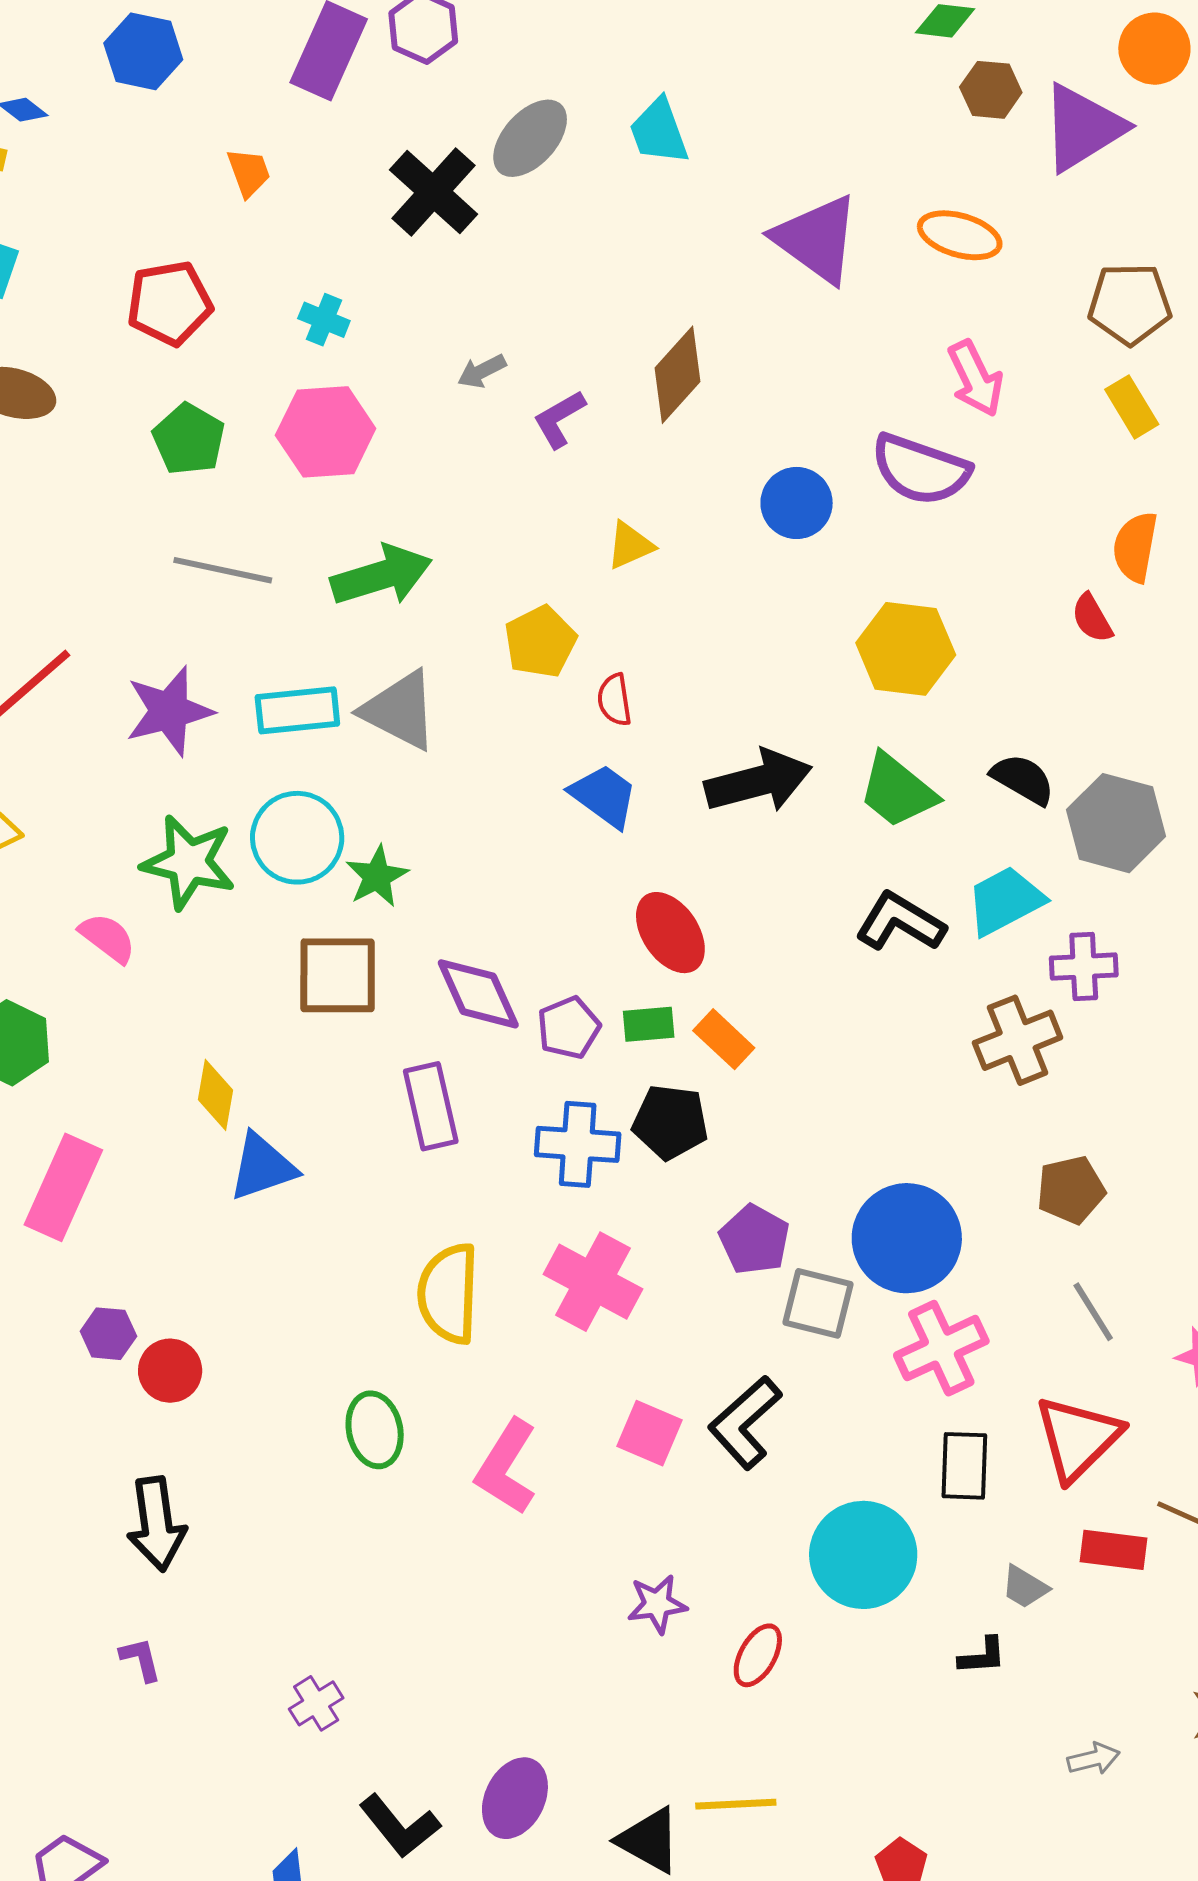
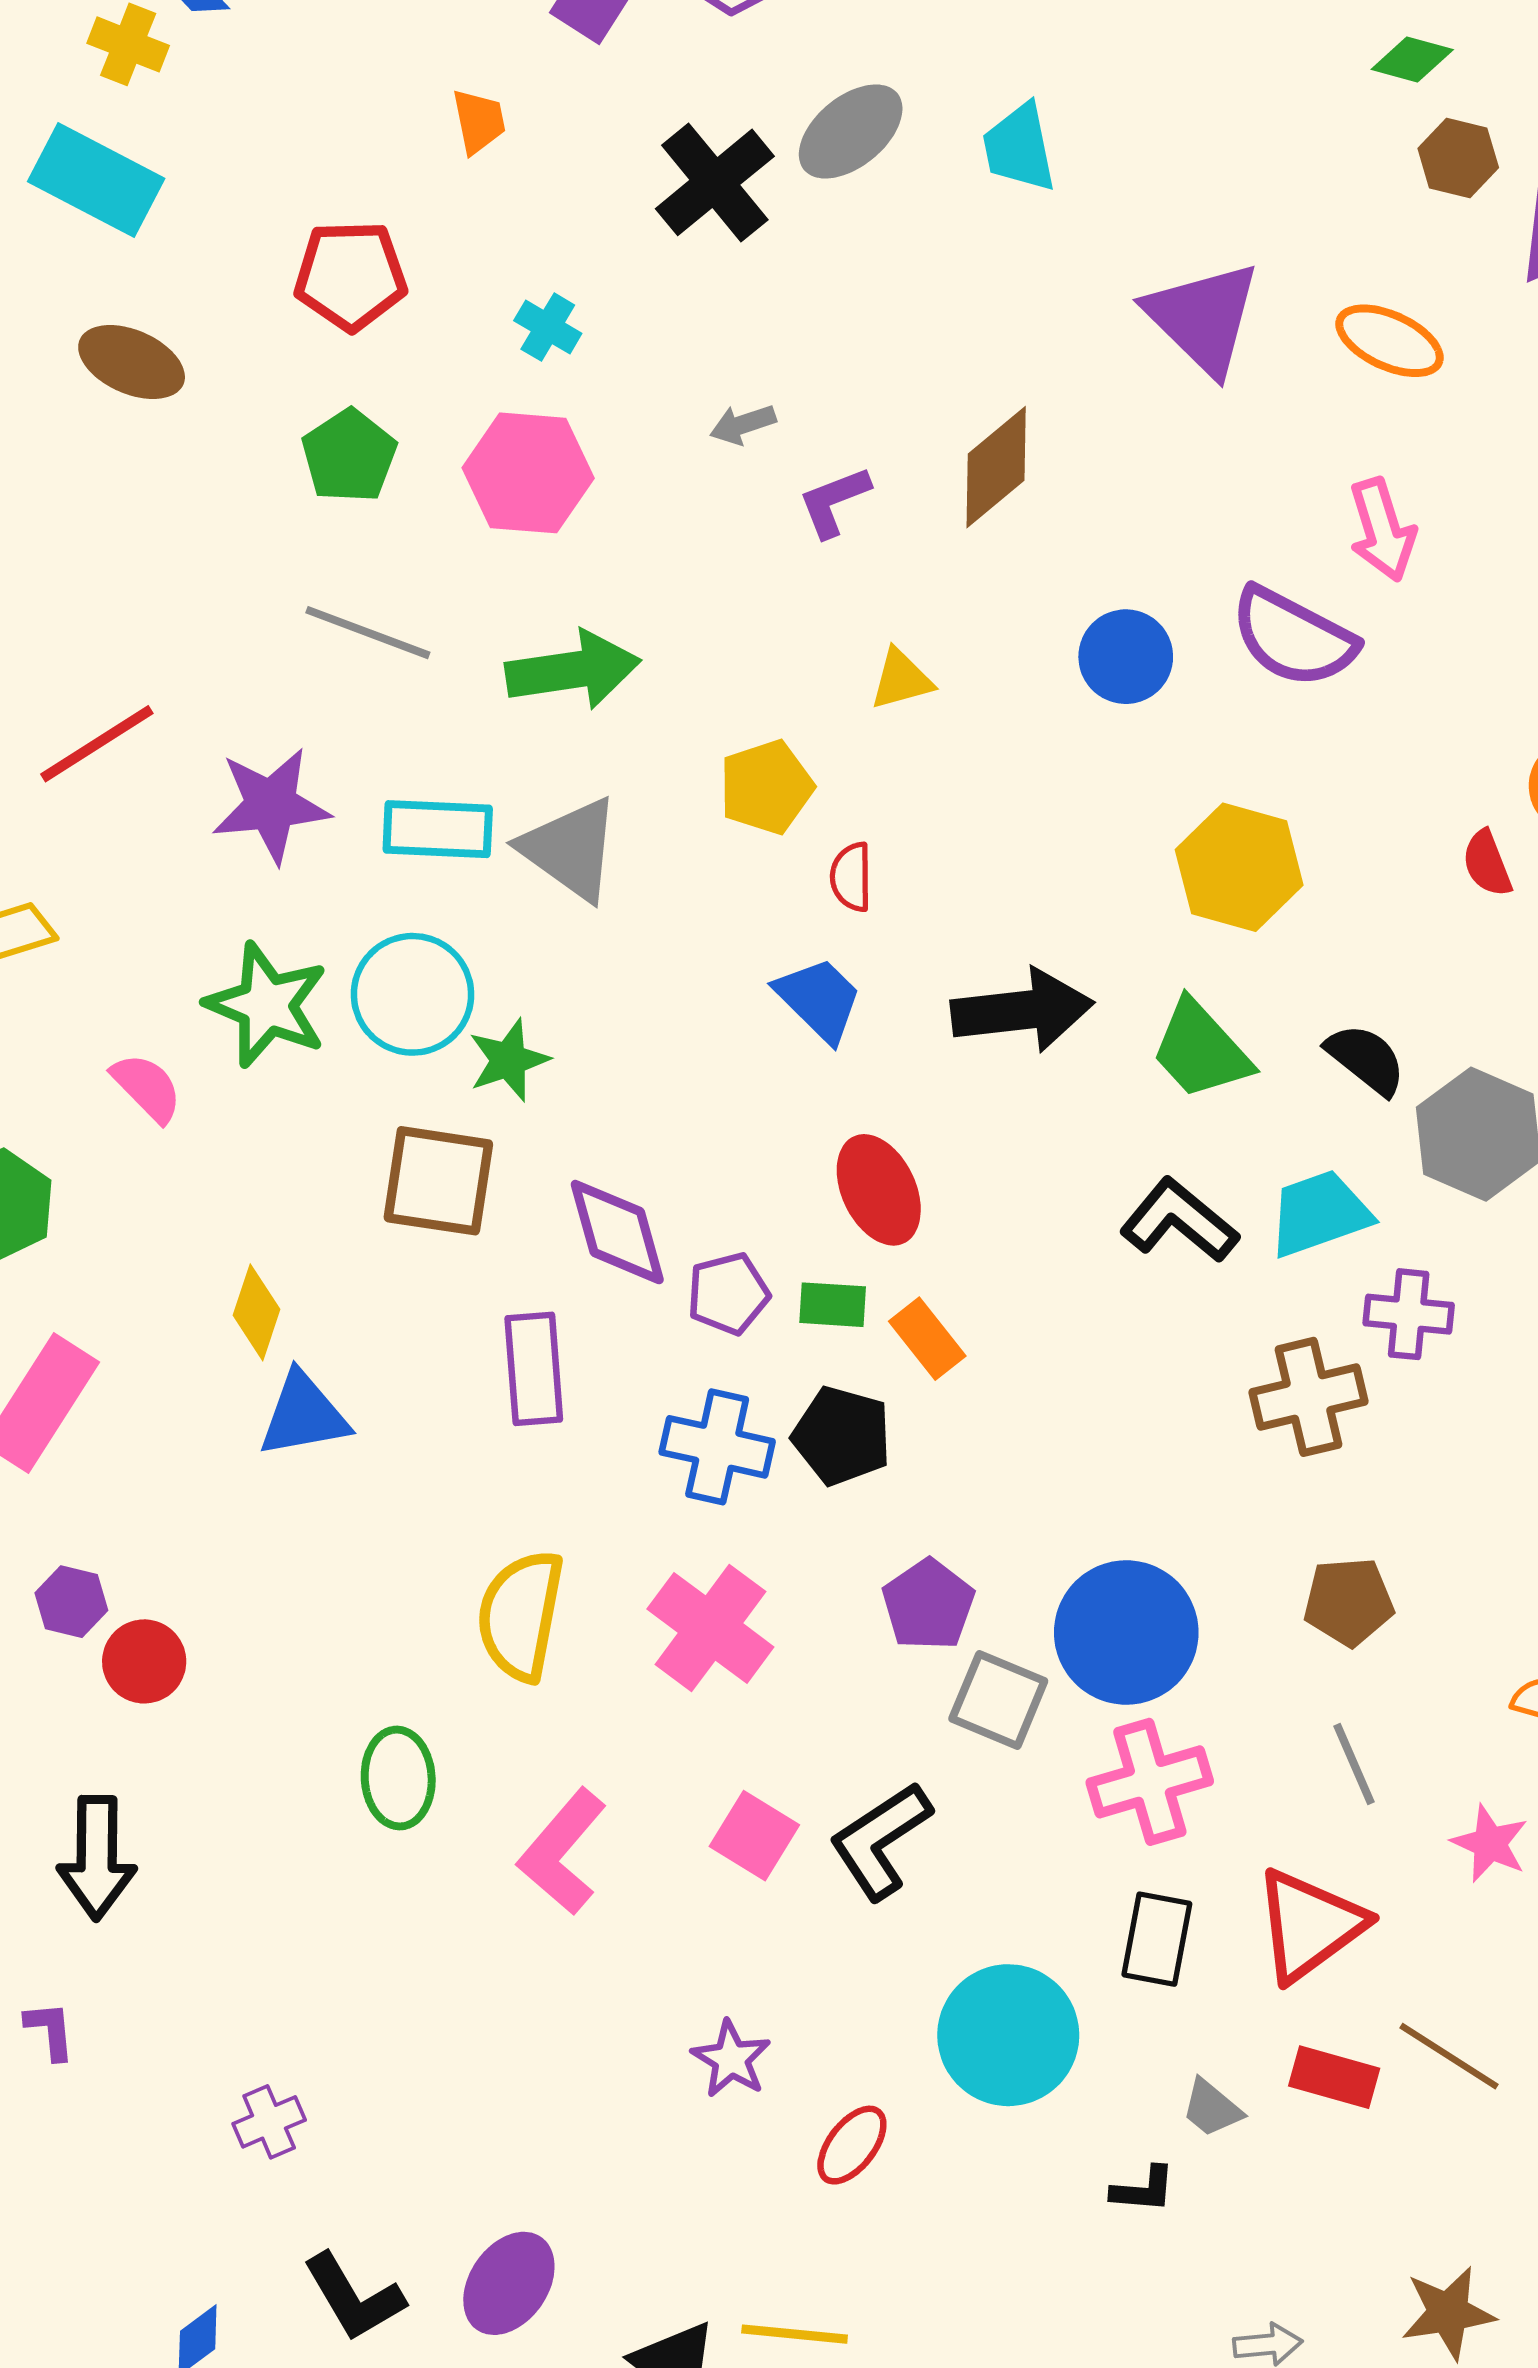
purple star: (657, 1604) -> (731, 2059), turned 30

